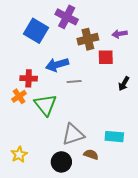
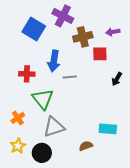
blue arrow: (57, 65) -> (54, 61), turned -65
orange cross: (19, 96) -> (18, 118), moved
gray triangle: (73, 134) -> (54, 127), moved
brown semicircle: (91, 155) -> (86, 146), turned -40
black circle: (61, 162) -> (42, 153), moved

